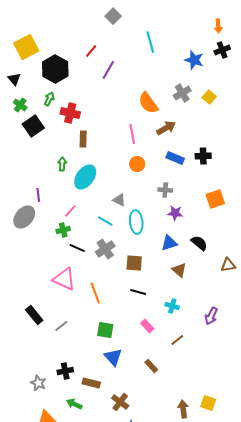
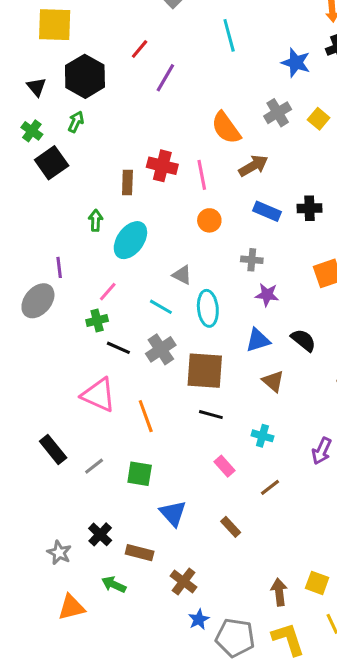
yellow square: (26, 47) -> (55, 25), moved, turned 30
black triangle: (14, 79) -> (36, 87), moved
red cross: (70, 113) -> (162, 166), moved
brown square: (134, 263) -> (205, 371), size x1.5
green square: (105, 330) -> (140, 474), moved
black cross: (65, 371) -> (100, 534), turned -35

